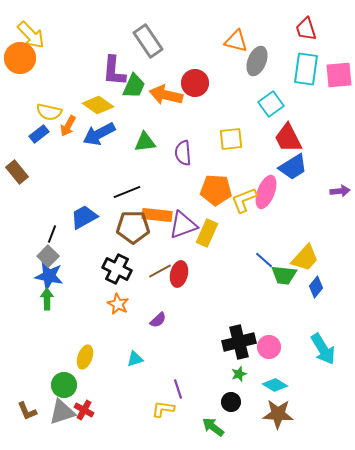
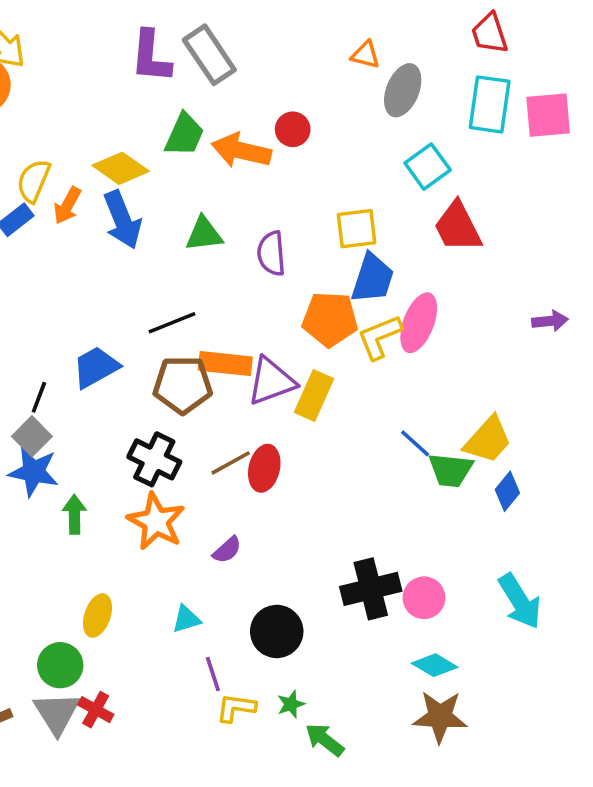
orange triangle: (236, 41) -> (365, 55), size x0.7
purple L-shape: (114, 71) -> (151, 57), moved
red circle: (195, 83) -> (293, 129), size x0.7
yellow semicircle: (49, 112) -> (34, 181), turned 100
blue arrow: (99, 134) -> (122, 220), turned -84
blue trapezoid: (293, 167) -> (373, 278), moved, turned -40
green arrow: (47, 299) -> (74, 514), moved
orange star: (118, 304) -> (156, 521), size x1.5
green star: (239, 374) -> (291, 704), moved
purple line: (178, 389) -> (213, 674), moved
black circle: (231, 402) -> (277, 631), moved, size x1.5
gray triangle: (62, 412) -> (57, 713), turned -44

